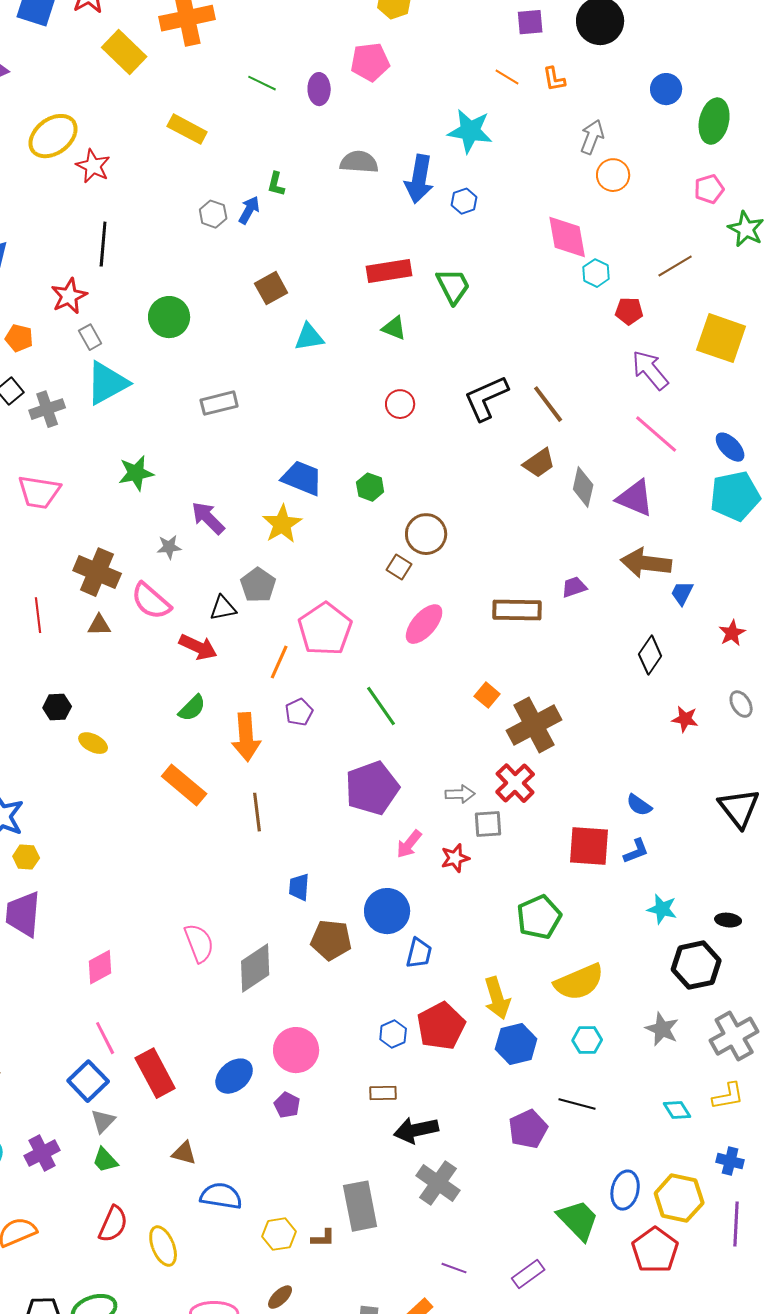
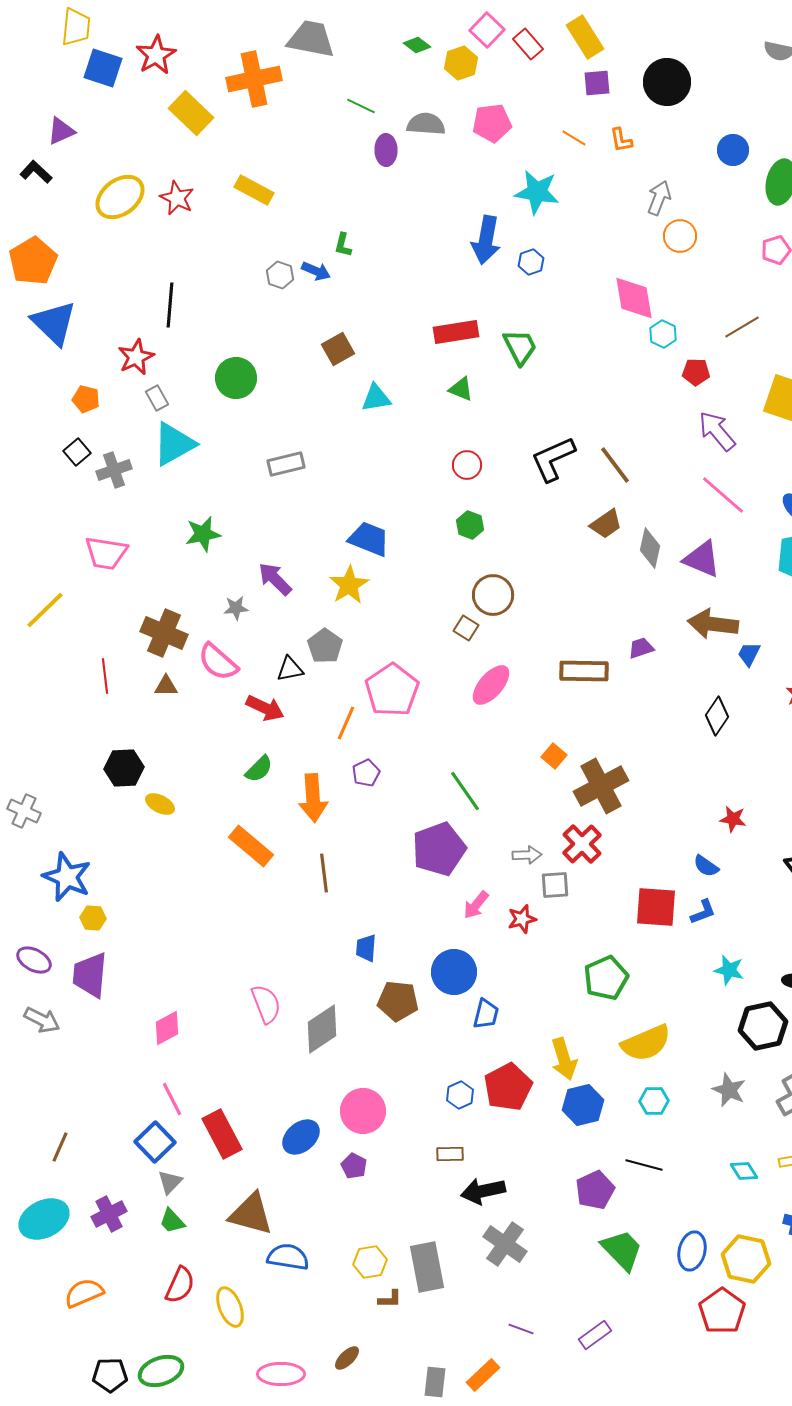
pink pentagon: (370, 62) -> (492, 123), moved
green line: (262, 83) -> (361, 106), moved
gray semicircle: (359, 162) -> (426, 124), moved
red star: (93, 166) -> (177, 198), moved
blue arrow: (249, 210) -> (316, 271), turned 84
green hexagon: (370, 487) -> (470, 525), moved
green line: (381, 706) -> (465, 791), moved
black hexagon: (57, 707) -> (124, 768), size x1.4
red star: (685, 719) -> (733, 819), moved
brown triangle: (184, 1153) -> (251, 1214), size x1.8
green trapezoid: (578, 1220) -> (622, 1250), moved
yellow hexagon: (279, 1234) -> (370, 1262), moved

